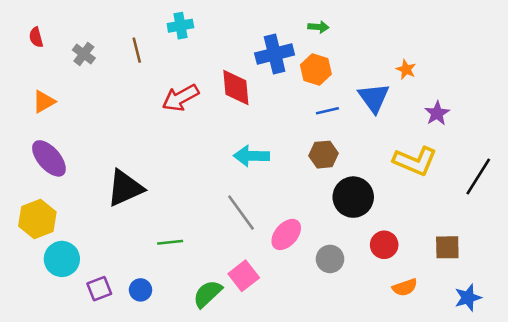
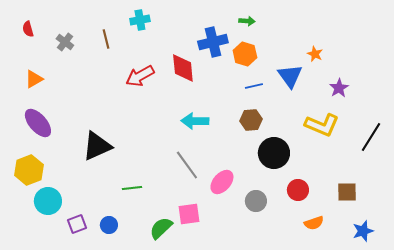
pink square: (244, 276) -> (189, 214), turned 30

